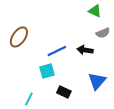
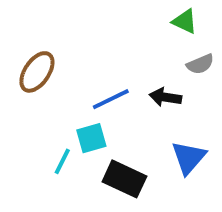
black rectangle: (64, 92) -> (124, 179), size x1.5
cyan line: (29, 99) -> (62, 161), moved

